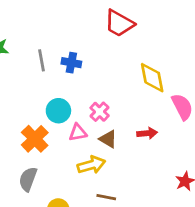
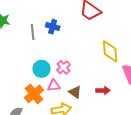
blue cross: (71, 63) -> (53, 27), moved
pink cross: (100, 112) -> (63, 67), moved
orange cross: (35, 139) -> (34, 94), moved

